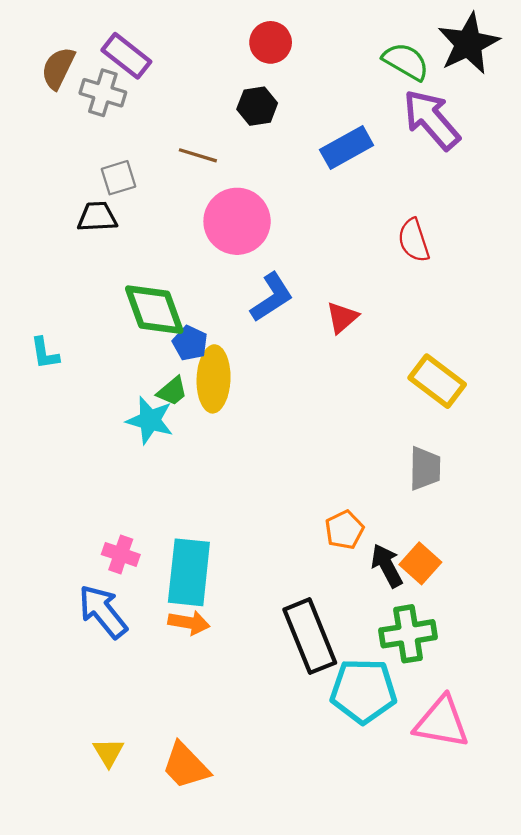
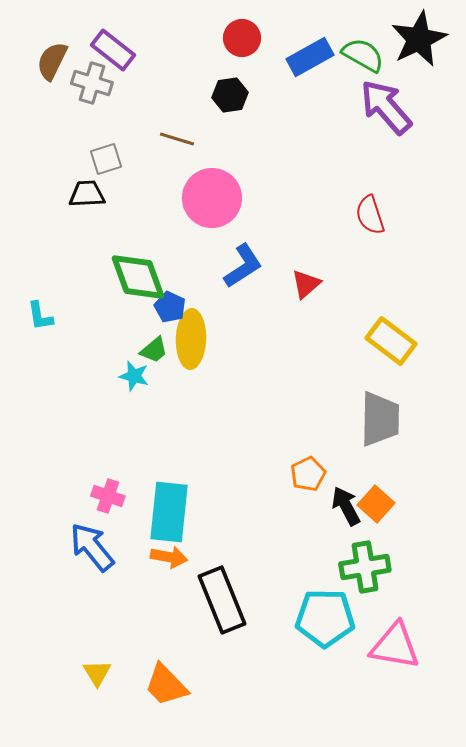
blue rectangle: (347, 148) -> (310, 57), moved
cyan star: (150, 420) -> (134, 376), size x0.7
gray trapezoid: (425, 468) -> (380, 419), size x1.4
black rectangle: (310, 636) -> (222, 600), moved

